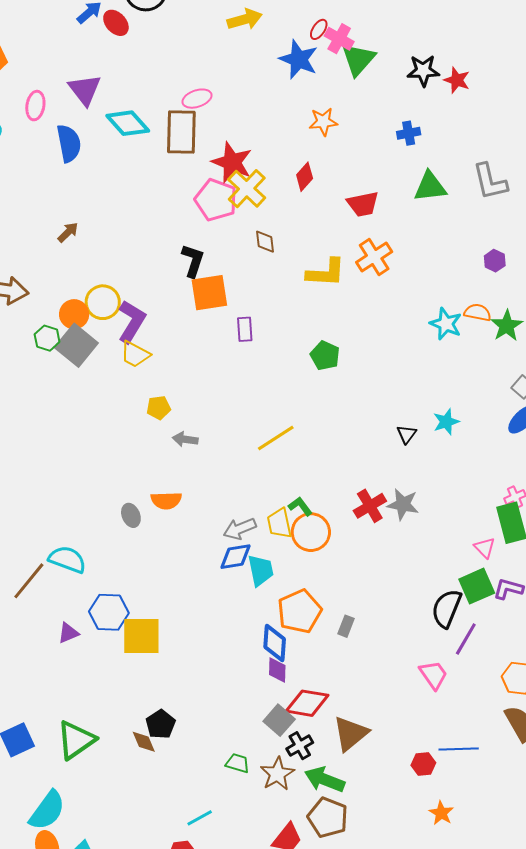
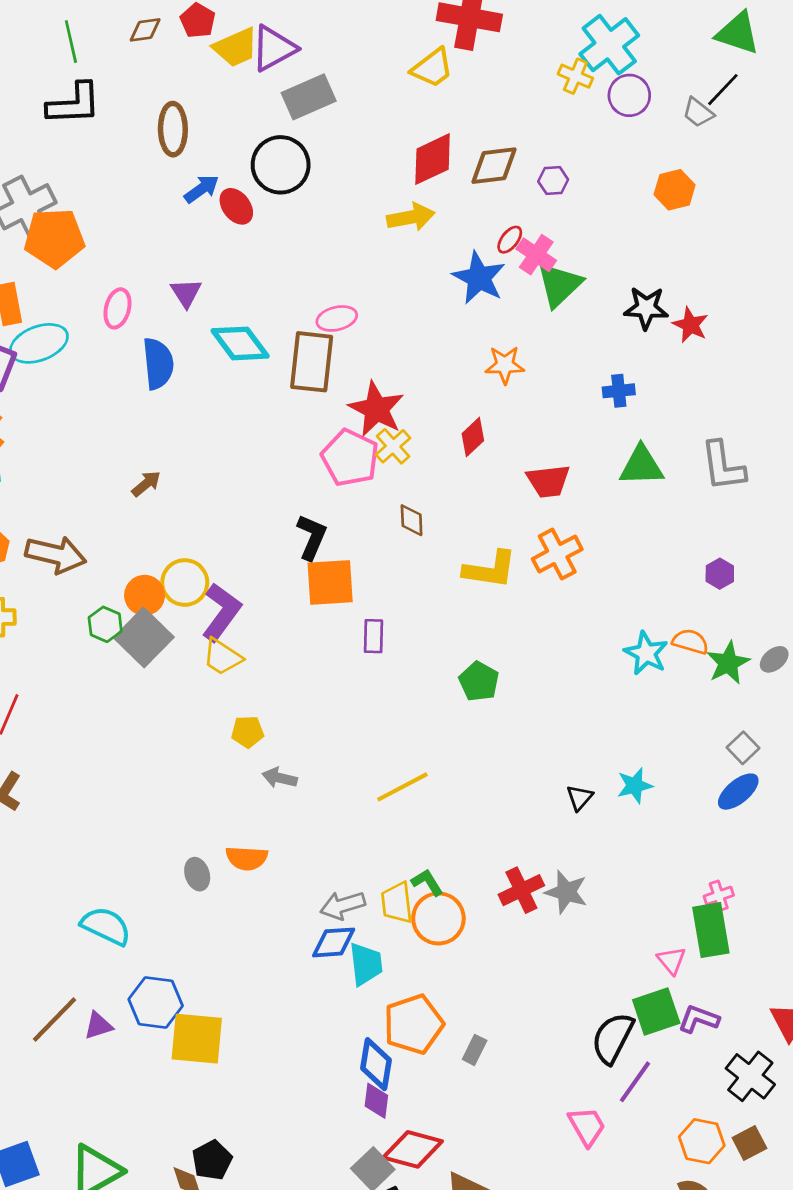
purple triangle: (85, 90) -> (186, 293), size x0.7
yellow cross: (247, 189) -> (393, 446), size x0.7
brown line: (29, 581) -> (55, 1019), moved

